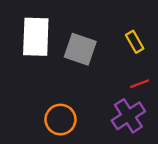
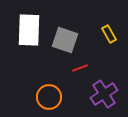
red line: (140, 84) -> (80, 68), moved

